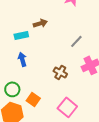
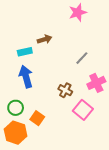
blue arrow: (22, 59) -> (26, 77), size x1.5
pink square: (67, 107) -> (83, 110), moved

